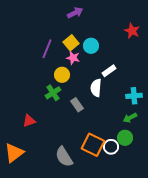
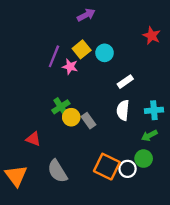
pink star: (73, 58) -> (70, 67), moved
yellow circle: (62, 75) -> (71, 117), moved
white semicircle: (96, 88) -> (123, 110), moved
red triangle: (29, 121) -> (33, 139), turned 40
orange triangle: (14, 153) -> (16, 176), turned -30
gray semicircle: (64, 157) -> (57, 171), moved

